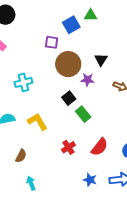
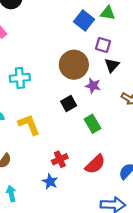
blue square: (71, 25) -> (84, 21), turned -30
purple square: (52, 42) -> (103, 45), moved
green rectangle: (83, 114) -> (92, 124), moved
blue star: (90, 180) -> (50, 182), moved

